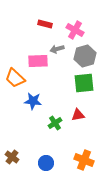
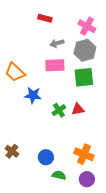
pink cross: (75, 30) -> (87, 26), moved
pink rectangle: (38, 61) -> (55, 65), moved
green cross: (55, 123) -> (59, 110), moved

